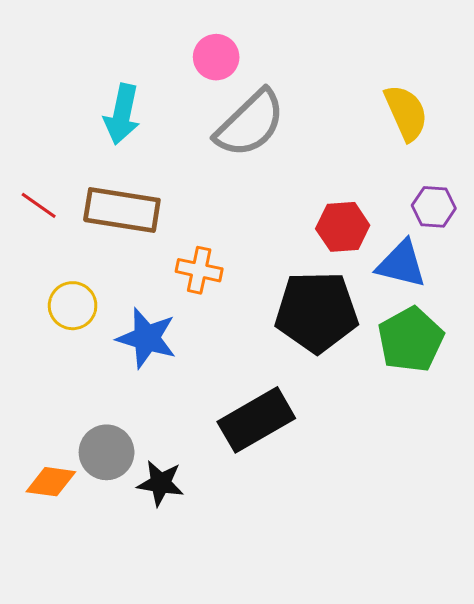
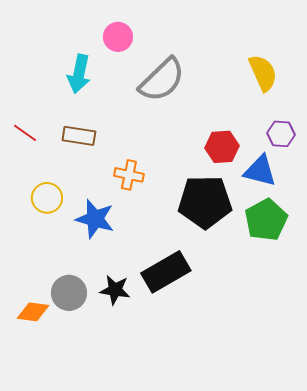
pink circle: (216, 57) -> (118, 37), moved
brown rectangle: (122, 210) -> (79, 136), size x0.7
black star: (161, 483) -> (115, 290), moved

